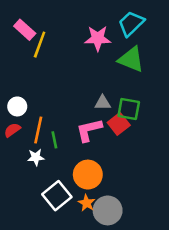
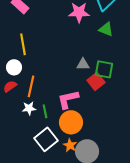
yellow line: (40, 45) -> (23, 44), moved, turned -30
green triangle: (131, 59) -> (106, 29), size x0.7
pink L-shape: (89, 130) -> (68, 99), moved
green line: (54, 140) -> (45, 111), moved

